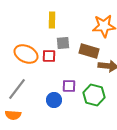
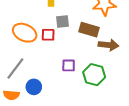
blue circle: (54, 100) -> (34, 87), moved

